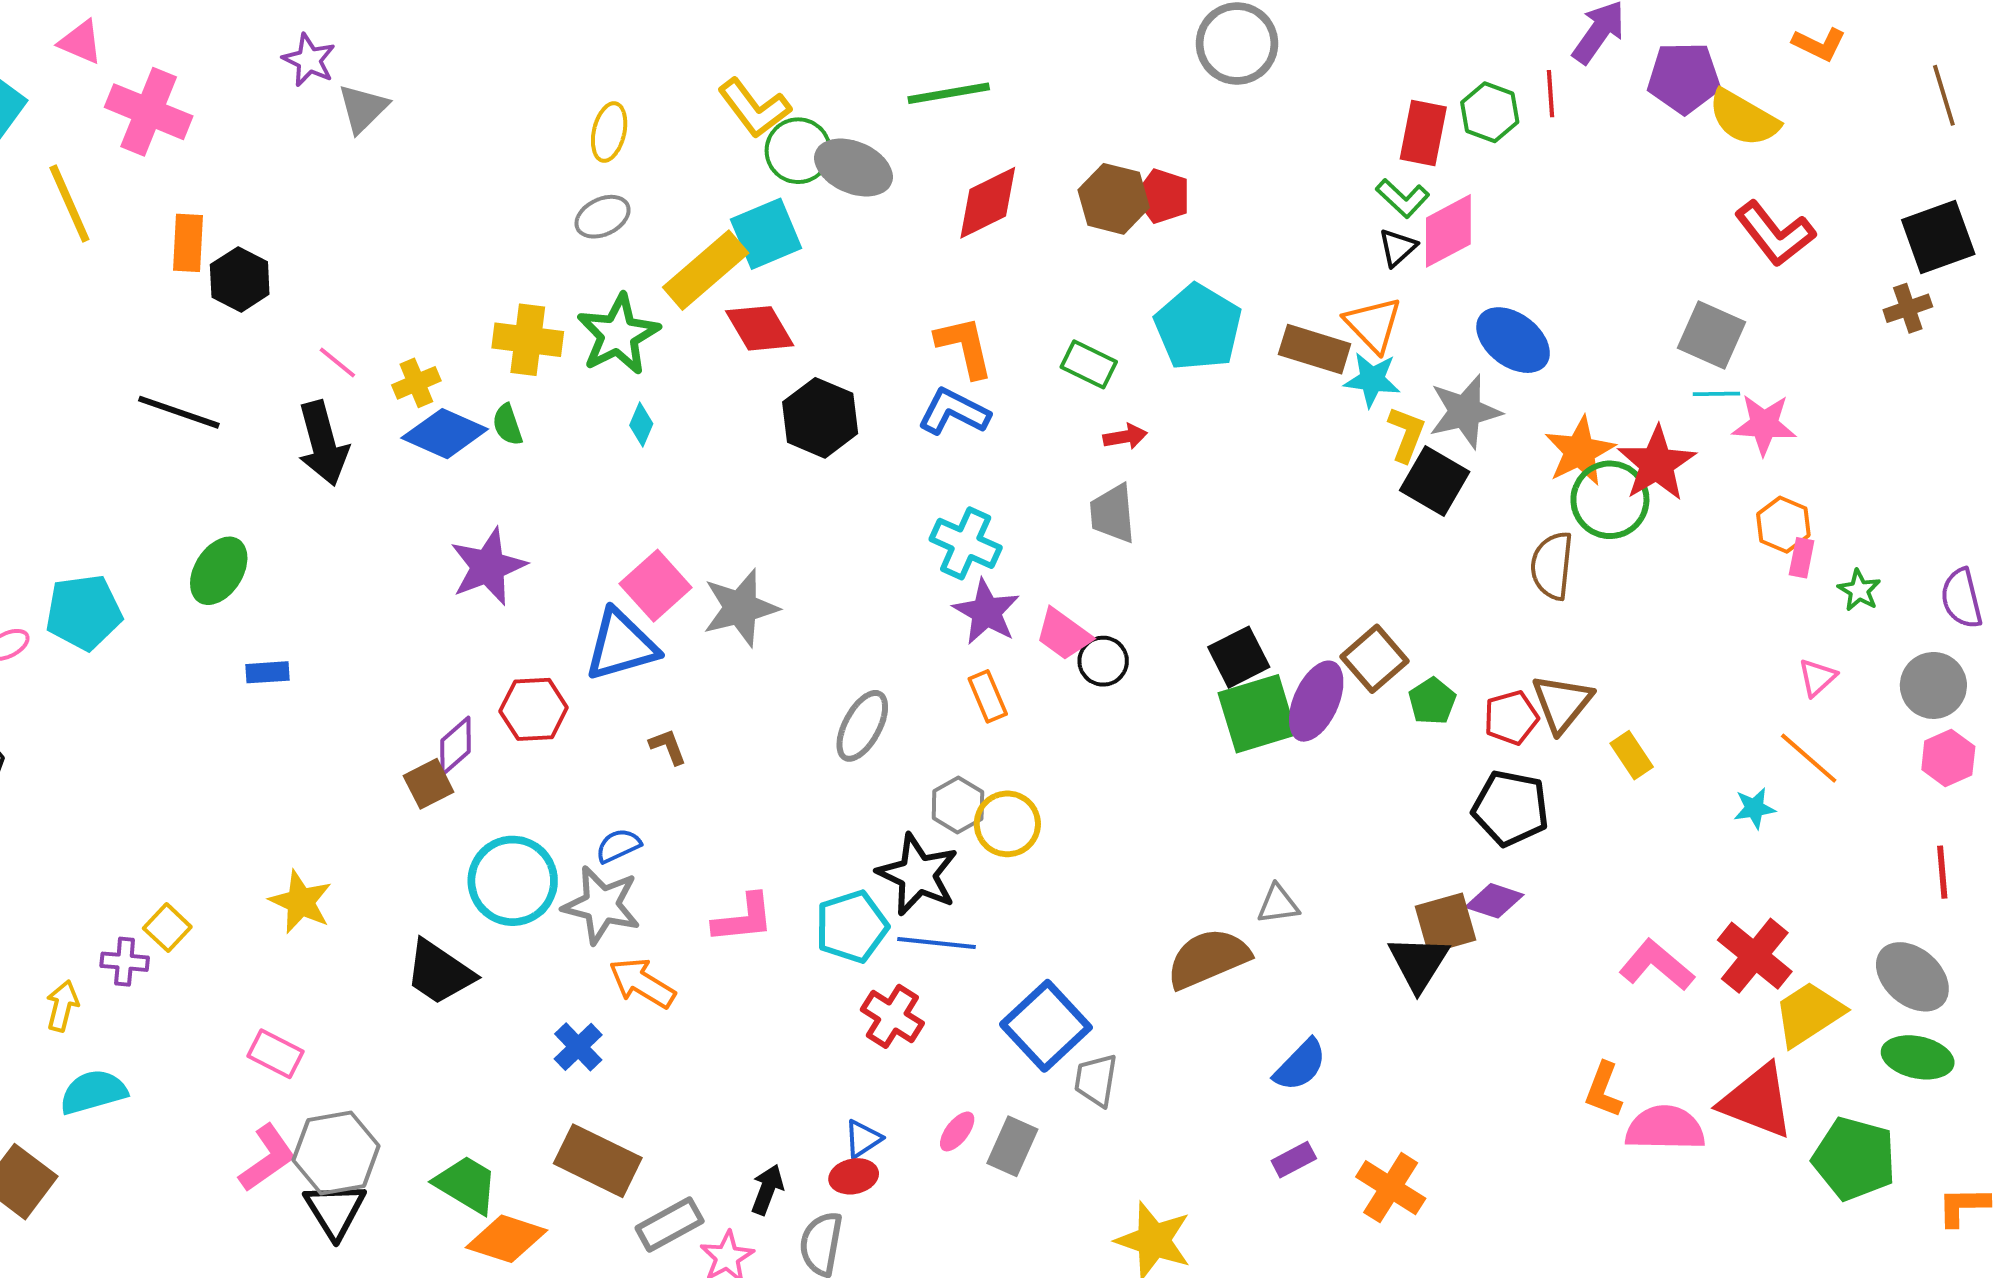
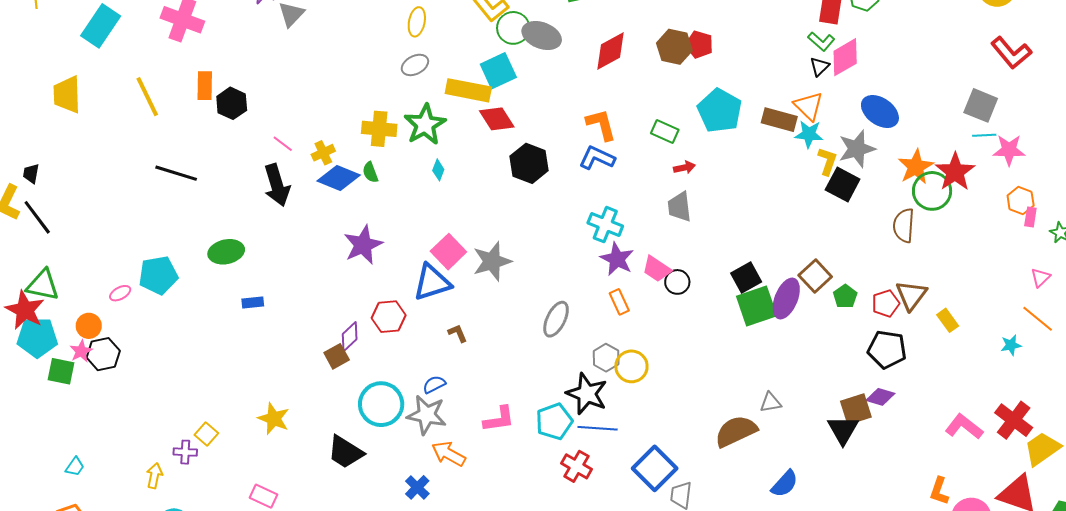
yellow line: (69, 203) -> (147, 97), moved
yellow rectangle: (706, 270) -> (468, 90), turned 54
black line: (179, 412) -> (176, 173), moved
green ellipse: (219, 571) -> (226, 252), turned 48

